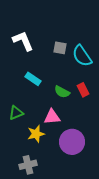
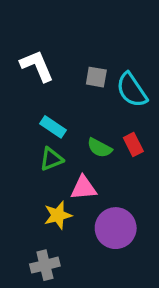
green triangle: (16, 113) -> (51, 159), moved

